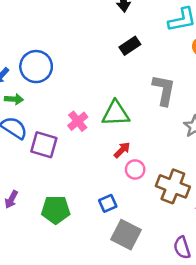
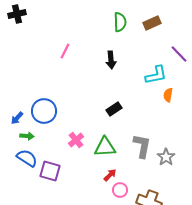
black rectangle: (130, 46) -> (114, 109), moved
gray L-shape: (164, 90) -> (142, 146), moved
pink cross: (78, 121) -> (76, 140), moved

